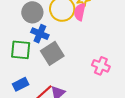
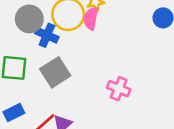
blue cross: (40, 34) -> (47, 35), moved

